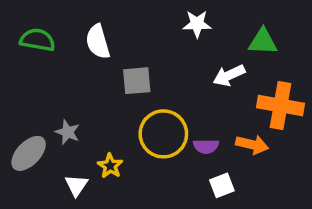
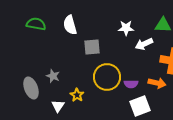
white star: (197, 24) -> (126, 28), moved
gray ellipse: (29, 153) -> (31, 88), turned -65
white square: (222, 185) -> (140, 106), size x1.5

